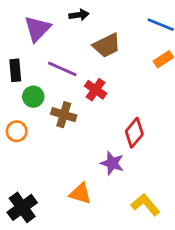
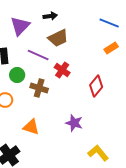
brown trapezoid: (107, 45) -> (58, 38), moved
red diamond: (134, 133) -> (96, 86), moved
orange triangle: (80, 194) -> (31, 127), moved

